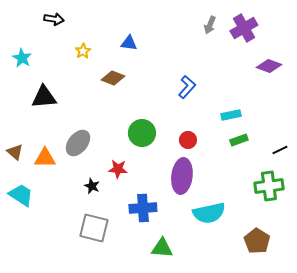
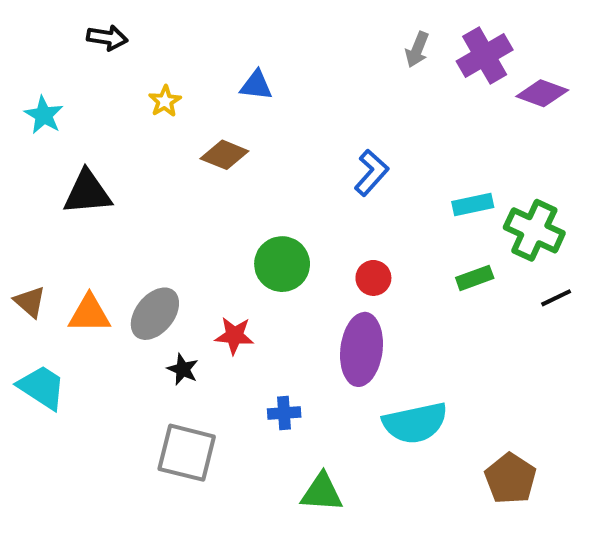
purple diamond: (269, 66) -> (542, 93), moved
cyan rectangle: (231, 115) -> (473, 204), moved
gray ellipse: (78, 143) -> (155, 314), moved
green cross: (269, 186) -> (534, 230), moved, turned 32
blue cross: (143, 208) -> (284, 413), size x0.6

